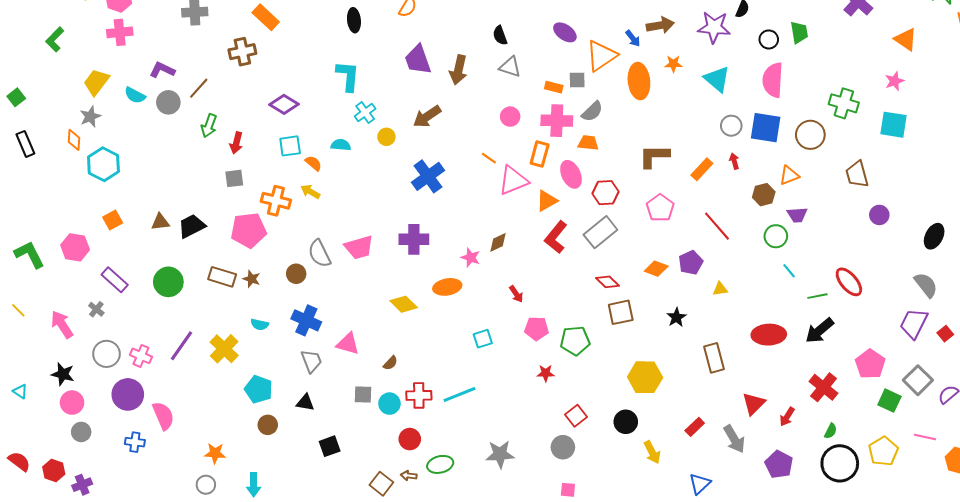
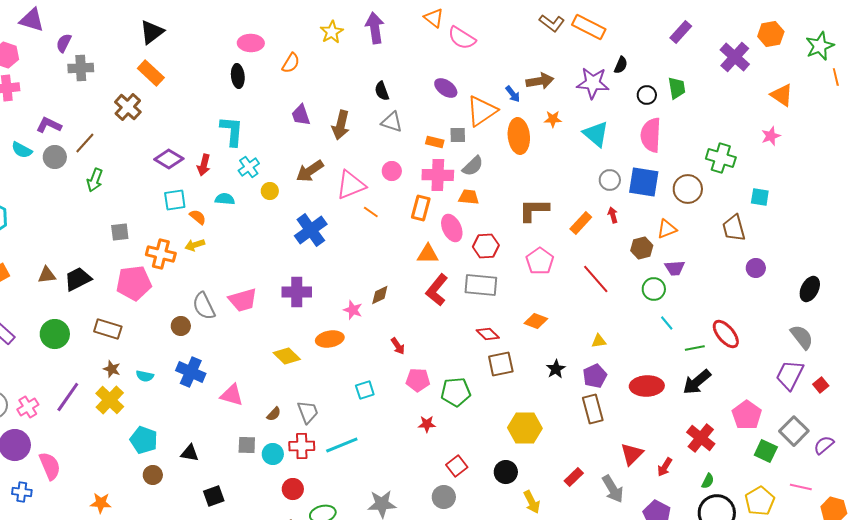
brown cross: (242, 52) -> (128, 107), turned -36
purple trapezoid: (418, 60) -> (301, 115), size x0.7
cyan square: (894, 125) -> (760, 197), moved, size x0.7
red arrow: (236, 143) -> (204, 165), moved
pink triangle: (513, 180) -> (351, 185), moved
yellow arrow: (310, 192) -> (195, 245), turned -48
orange triangle: (547, 201) -> (428, 254), turned 30
gray rectangle: (600, 232) -> (481, 285), turned 44
purple pentagon: (691, 263) -> (595, 376), moved
brown star: (252, 279) -> (112, 369), moved
pink cross: (141, 356) -> (28, 407), turned 35
gray trapezoid: (311, 361) -> (308, 412), moved

